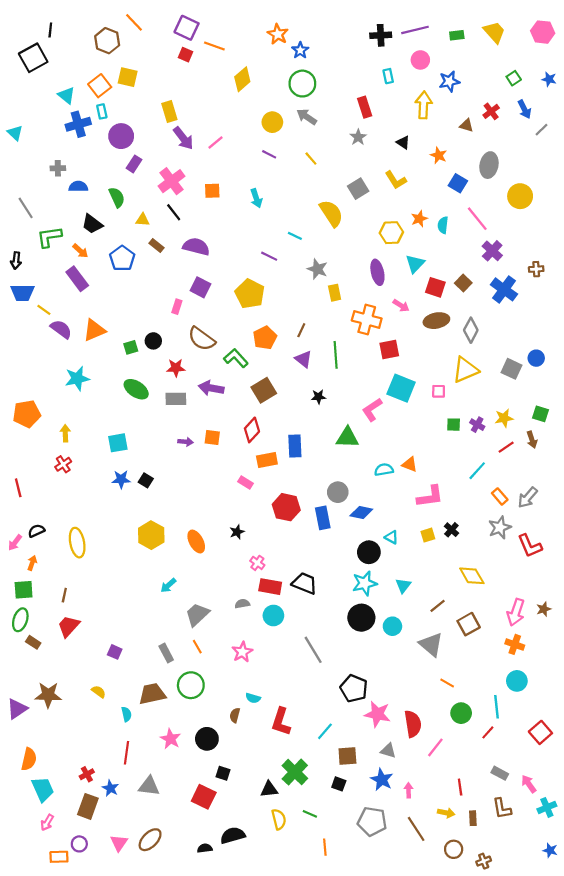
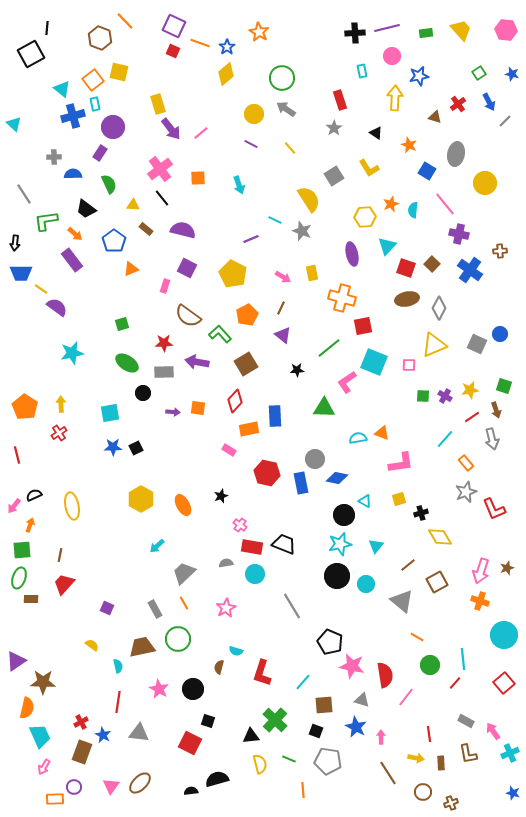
blue star: (300, 50) -> (227, 47), moved
purple rectangle: (134, 164) -> (100, 153), moved
purple cross: (492, 251) -> (459, 234), turned -30
purple line: (269, 256) -> (251, 239), turned -49
gray star: (317, 269) -> (302, 231), moved
pink arrow: (401, 306) -> (283, 277), moved
orange triangle: (94, 330) -> (131, 269), moved, size x0.7
black circle: (153, 341) -> (143, 393), moved
green line: (336, 355) -> (329, 348), moved, turned 55
orange pentagon: (27, 414) -> (25, 407), moved, turned -30
black square: (146, 480) -> (136, 448), turned 32
gray arrow: (528, 498) -> (492, 439), moved, turned -55
black cross: (451, 530) -> (421, 513), moved, turned 32
brown rectangle: (33, 642) -> (31, 599), turned -32
cyan circle: (517, 681) -> (504, 635), moved, size x1.4
brown star: (48, 695) -> (43, 682), moved
gray pentagon: (372, 821) -> (328, 761), moved

